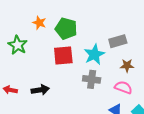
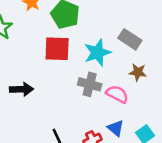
gray rectangle: (118, 41) -> (130, 39), turned 42
pink semicircle: (123, 87) -> (117, 94), moved

